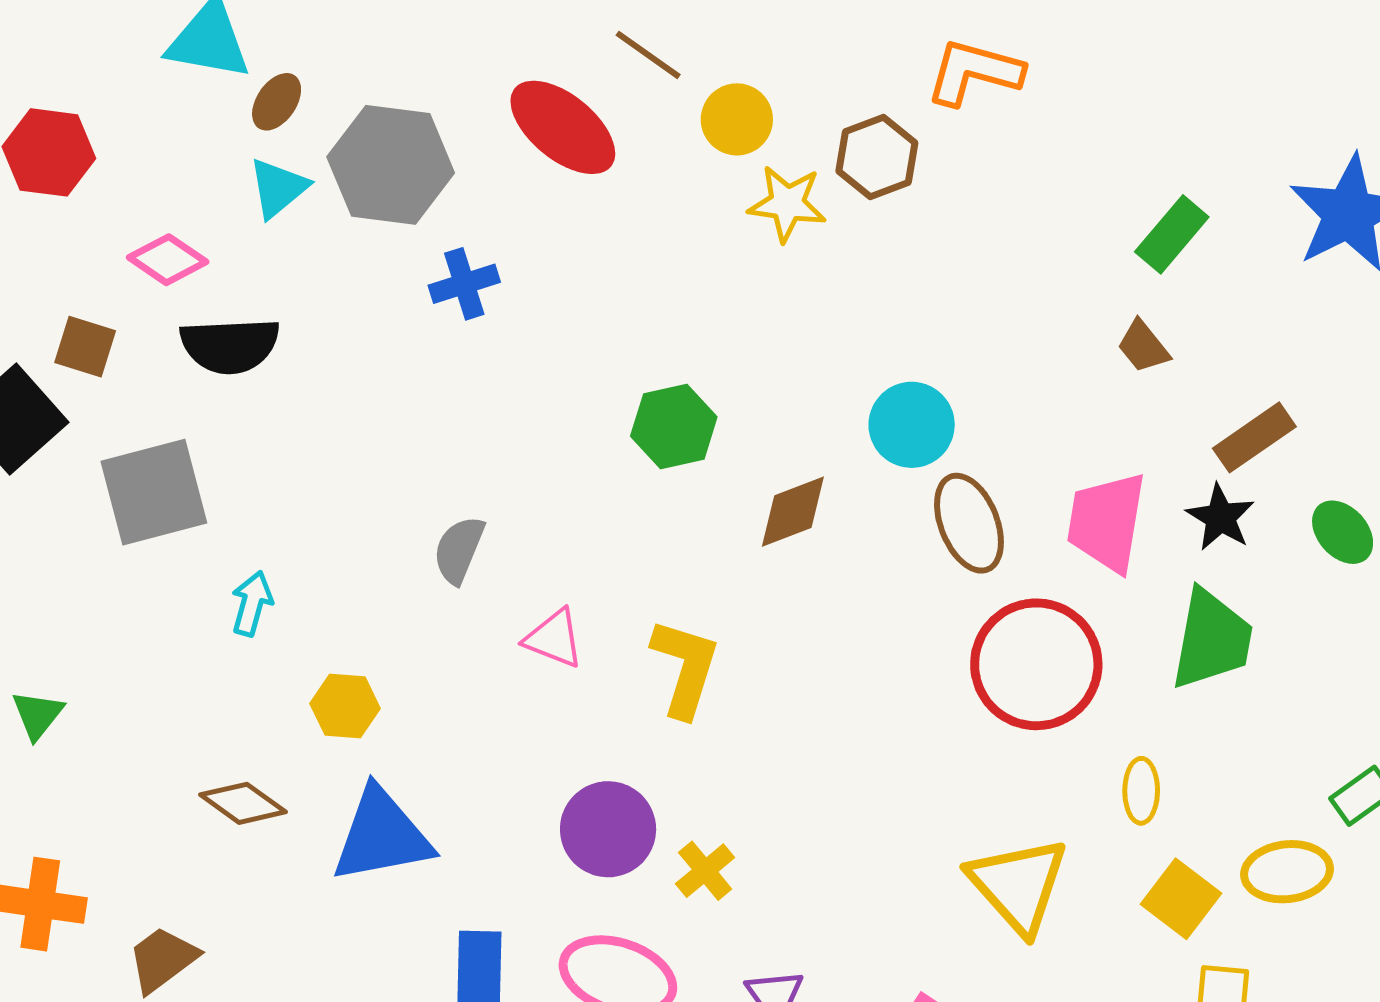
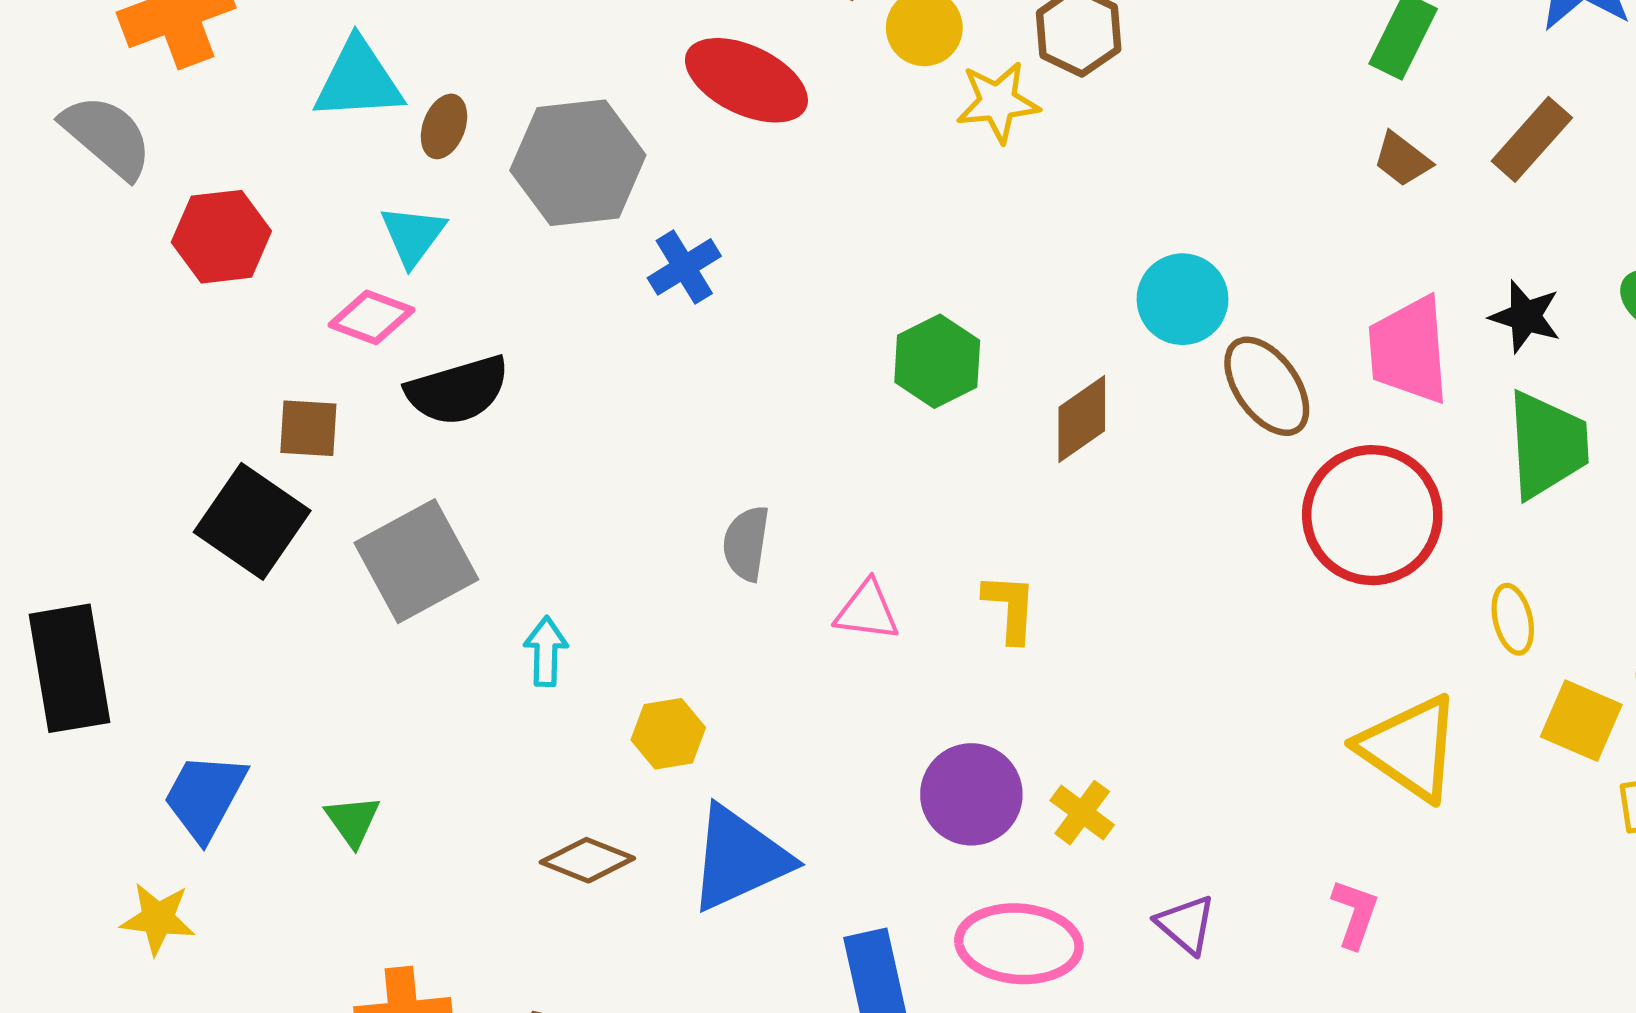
cyan triangle: (278, 188) -> (413, 235), moved
brown rectangle: (1254, 437) -> (1532, 139), moved
yellow L-shape: (685, 668) -> (1010, 608), size x0.7

